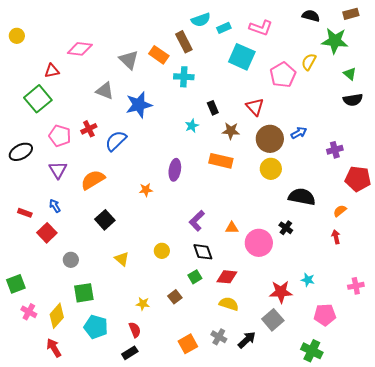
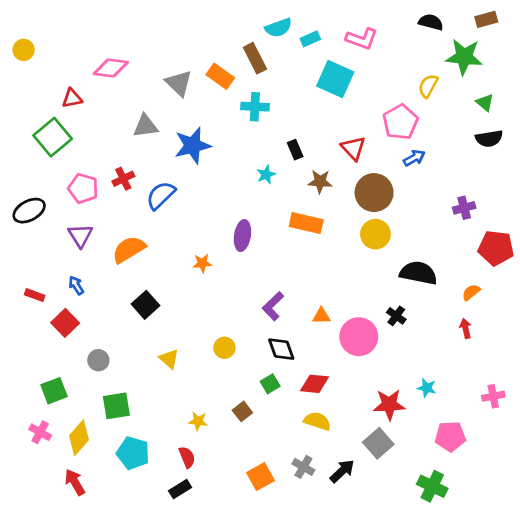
pink pentagon: (283, 75) -> (400, 122), moved
gray triangle: (105, 91) -> (145, 126), turned -30
blue arrow: (299, 133) -> (414, 158), moved
green square: (16, 284) -> (54, 391), moved

